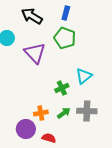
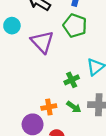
green arrow: (64, 113) -> (74, 107), turned 72

